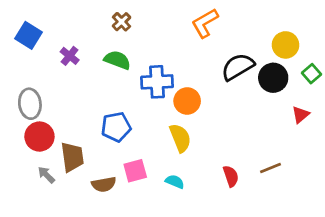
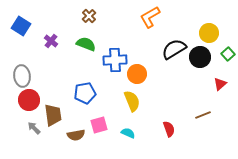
brown line: (270, 168) -> (203, 115), moved

